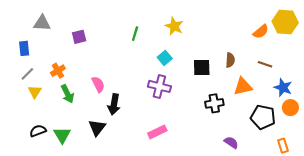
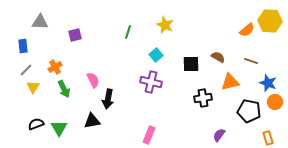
brown semicircle: (230, 60) -> (218, 57), turned -64
black triangle: (97, 128) -> (92, 121), turned 42
pink rectangle: (157, 132) -> (149, 135), moved, turned -42
purple semicircle: (231, 142) -> (219, 135), turned -88

